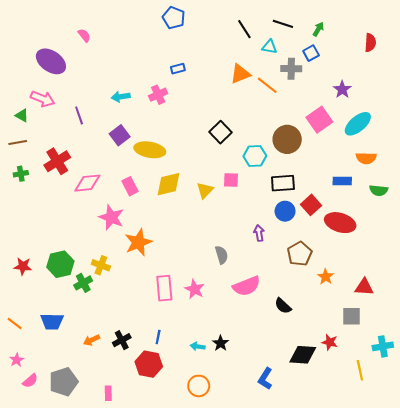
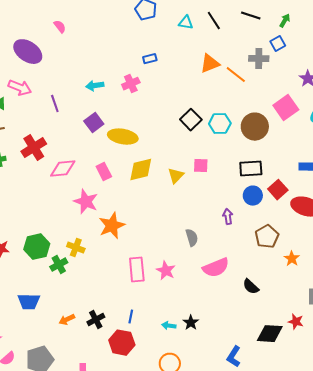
cyan triangle: (269, 47) -> (186, 23), moved
cyan hexagon: (255, 156) -> (220, 124), moved

